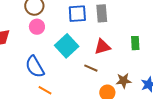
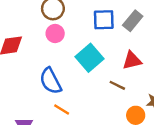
gray rectangle: (102, 13) -> (133, 21), turned 42

